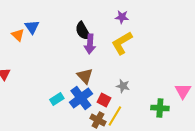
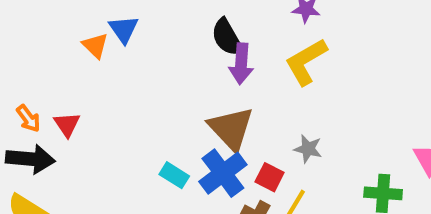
brown triangle: (85, 76) -> (231, 129), size x1.4
cyan rectangle: (57, 99) -> (174, 175), turned 64

